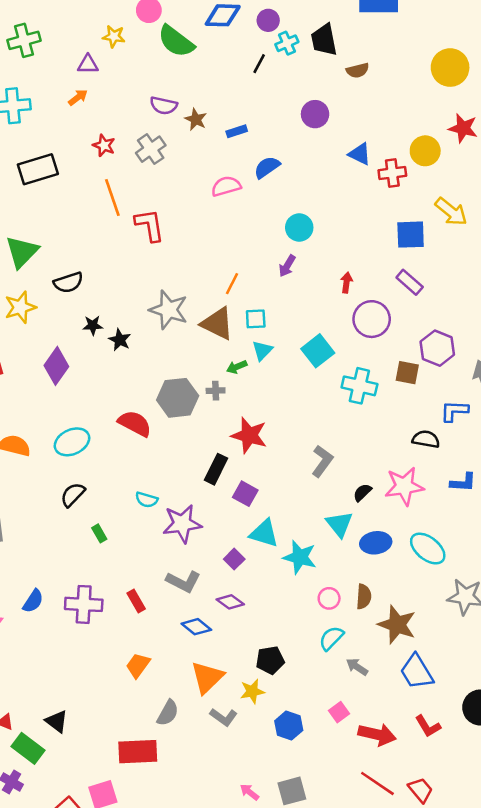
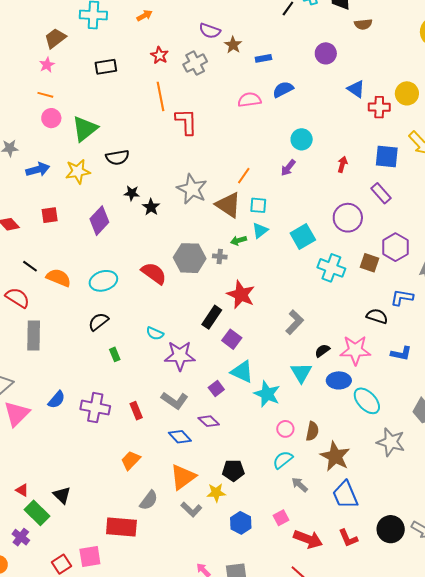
black rectangle: (38, 169) -> (106, 67), size x0.7
red arrow: (347, 283) -> (342, 164), moved
blue ellipse: (376, 543) -> (339, 380), moved

